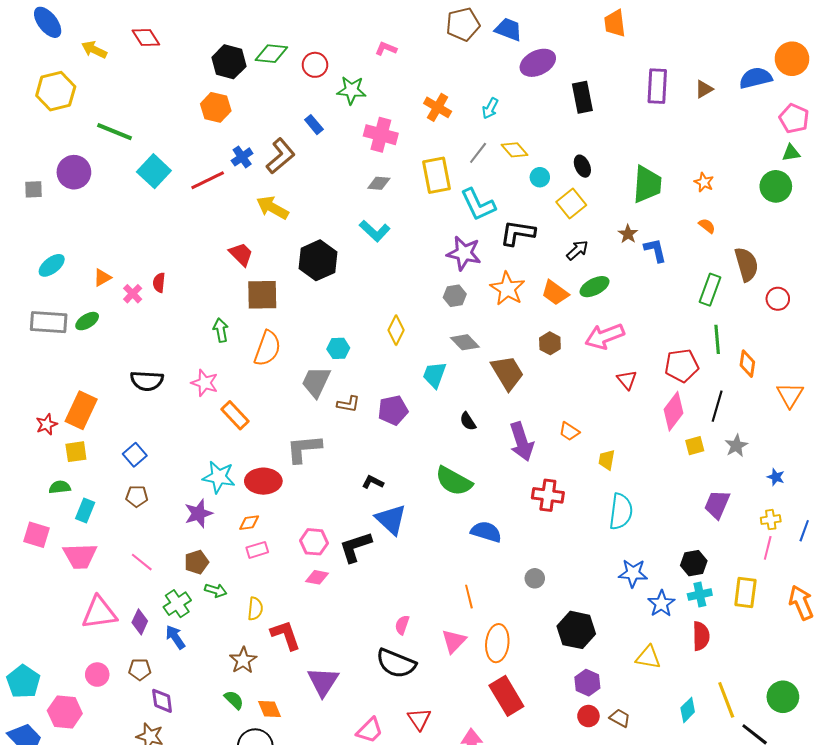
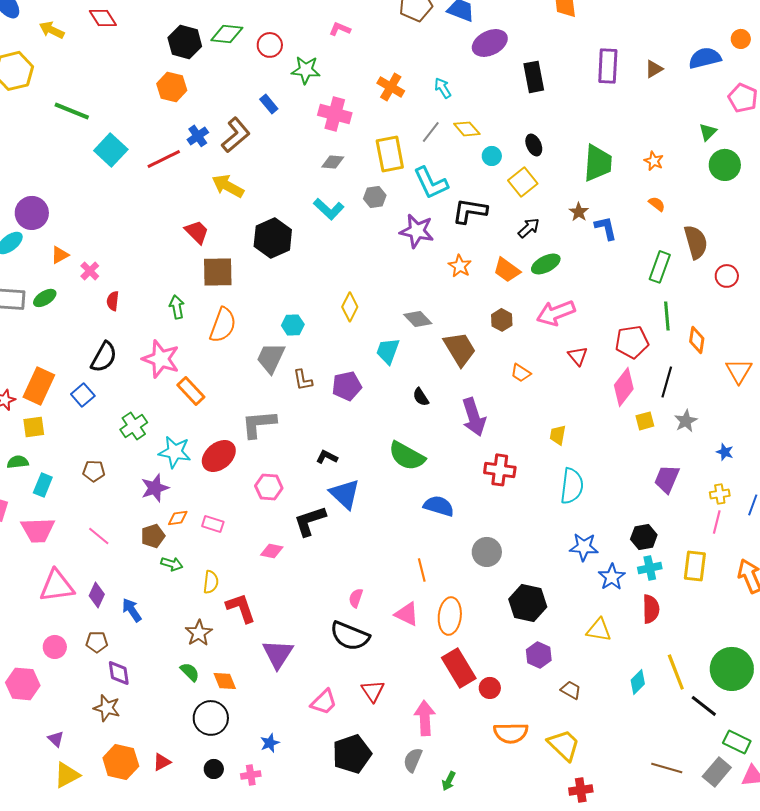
orange circle: (792, 59) -> (741, 39), size x0.6
cyan arrow: (490, 108) -> (443, 88), turned 120
green triangle: (791, 153) -> (708, 132), moved, turned -36
purple circle: (74, 172) -> (32, 213), moved
red semicircle: (159, 283) -> (113, 301), moved
orange star: (507, 289) -> (460, 266), size x0.7
gray hexagon: (455, 296) -> (375, 197), moved
black semicircle: (147, 381) -> (104, 357), turned -64
pink star: (205, 383) -> (161, 359), size x1.4
brown L-shape: (348, 404) -> (303, 380), turned 70
orange trapezoid: (569, 431) -> (521, 373), moved
blue square: (135, 455) -> (83, 395), moved
red ellipse: (263, 481) -> (219, 456), turned -40
orange diamond: (249, 523) -> (178, 518), moved
pink hexagon: (314, 542) -> (269, 487), moved
pink rectangle: (257, 550) -> (213, 524), turned 35
gray circle: (535, 578) -> (487, 552), size x1.5
green cross: (177, 604) -> (134, 426), moved
pink triangle: (454, 641) -> (407, 614), turned -48
green circle: (783, 697) -> (732, 669), size x1.4
red circle: (588, 716) -> (490, 688), moved

